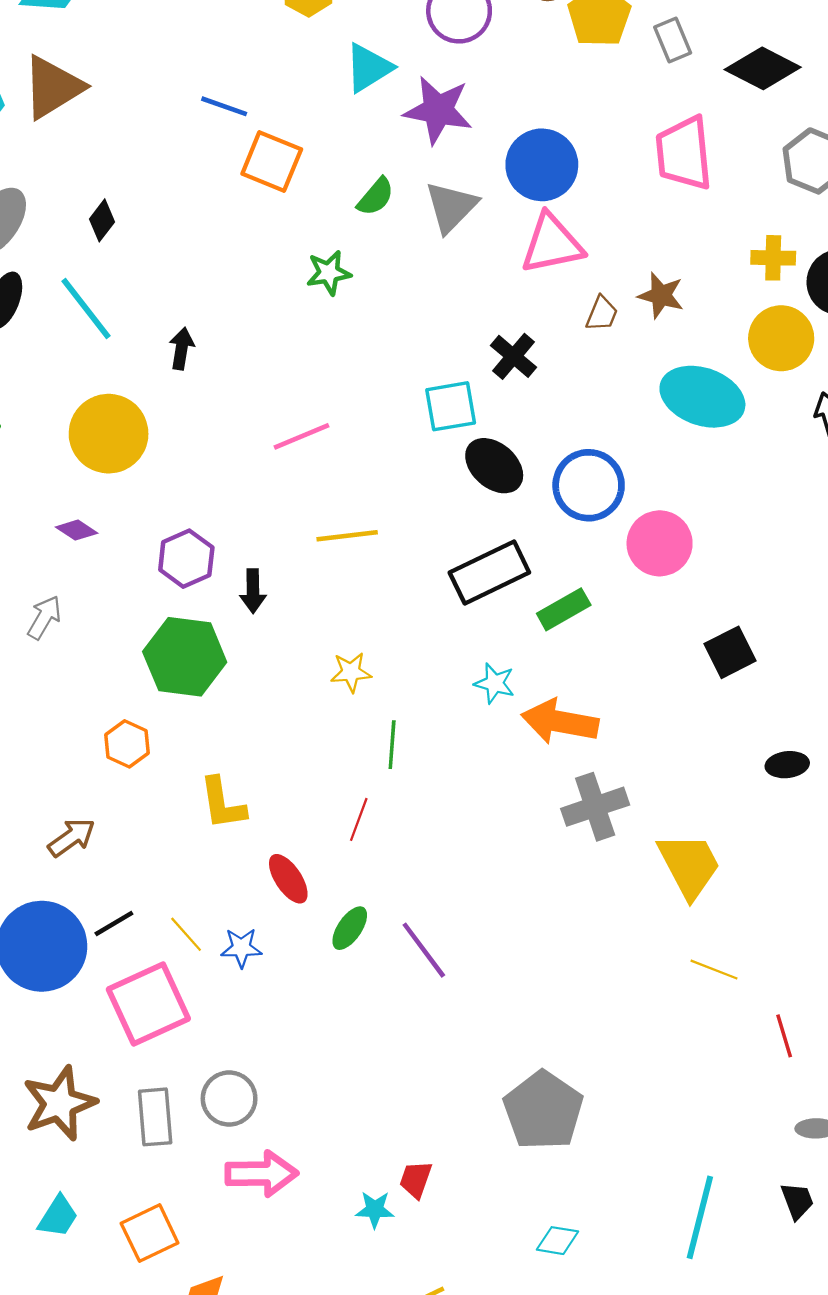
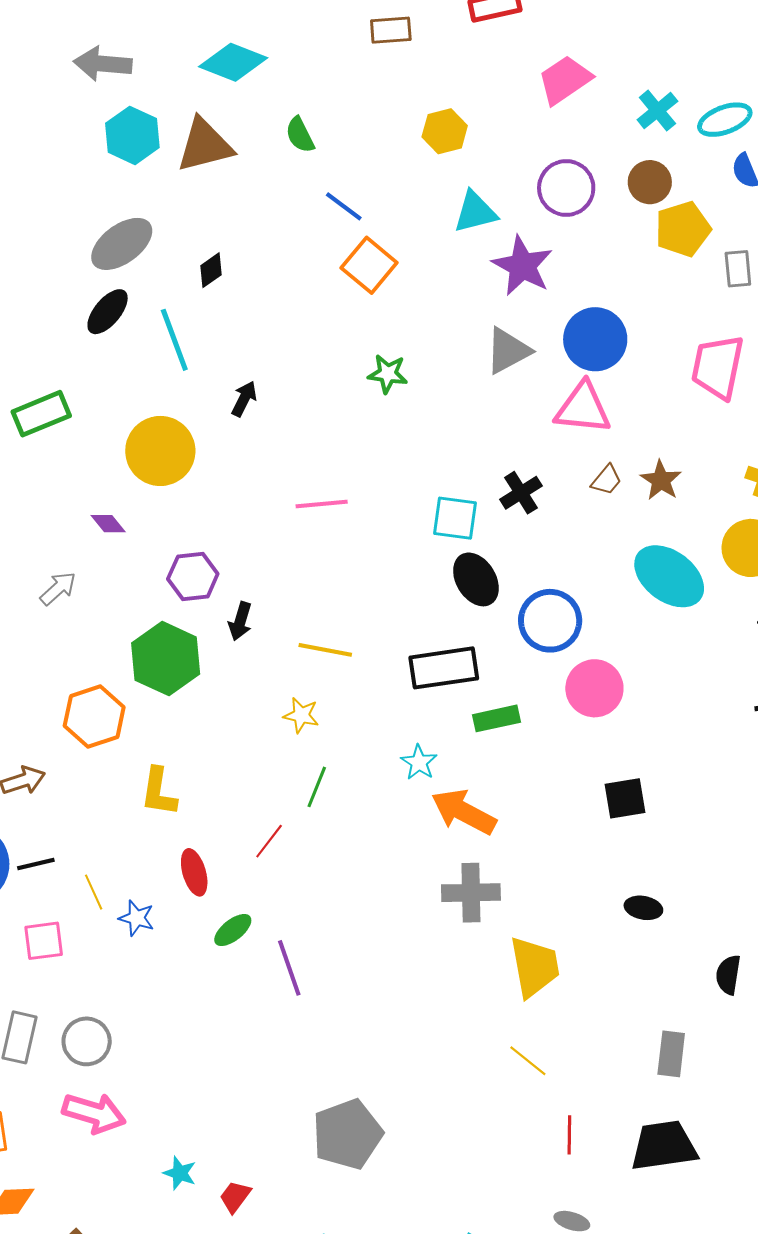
green semicircle: (376, 197) -> (300, 135), moved, turned 96
yellow line: (347, 536) -> (325, 650), moved
orange hexagon: (127, 744) -> (94, 717), size x1.5
pink square: (148, 1004) -> (44, 941), size x0.6
red trapezoid: (416, 1180) -> (235, 1197), moved

